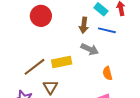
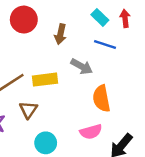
brown arrow: (84, 25) -> (60, 34), moved
orange semicircle: (107, 73) -> (101, 99), size x1.5

